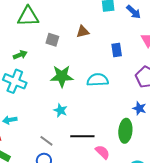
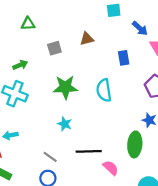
blue arrow: (134, 12) -> (140, 28), moved
green triangle: (28, 16) -> (28, 24), size x0.6
gray square: (52, 40) -> (54, 48), turned -32
cyan semicircle: (98, 80) -> (104, 90), turned -95

